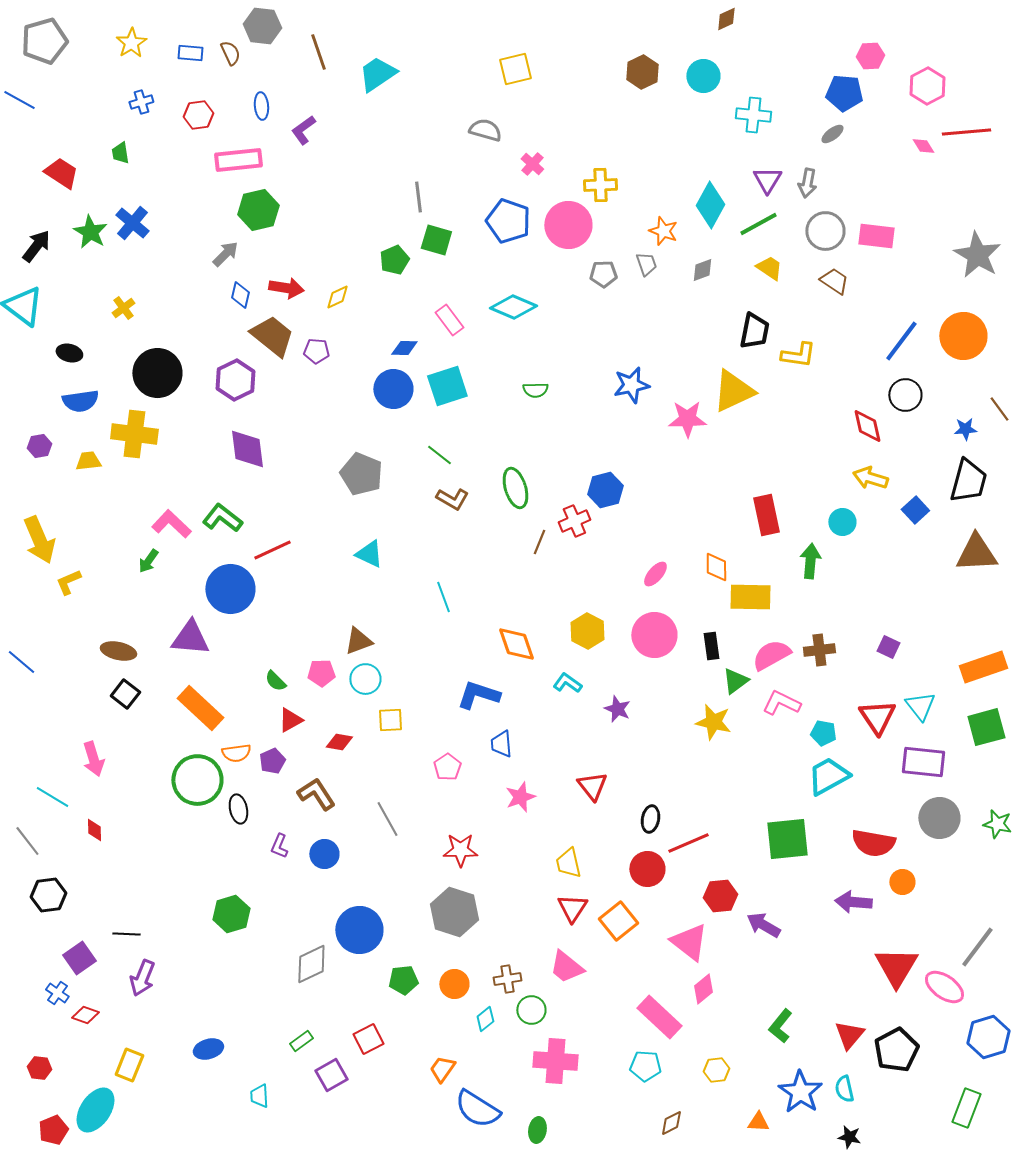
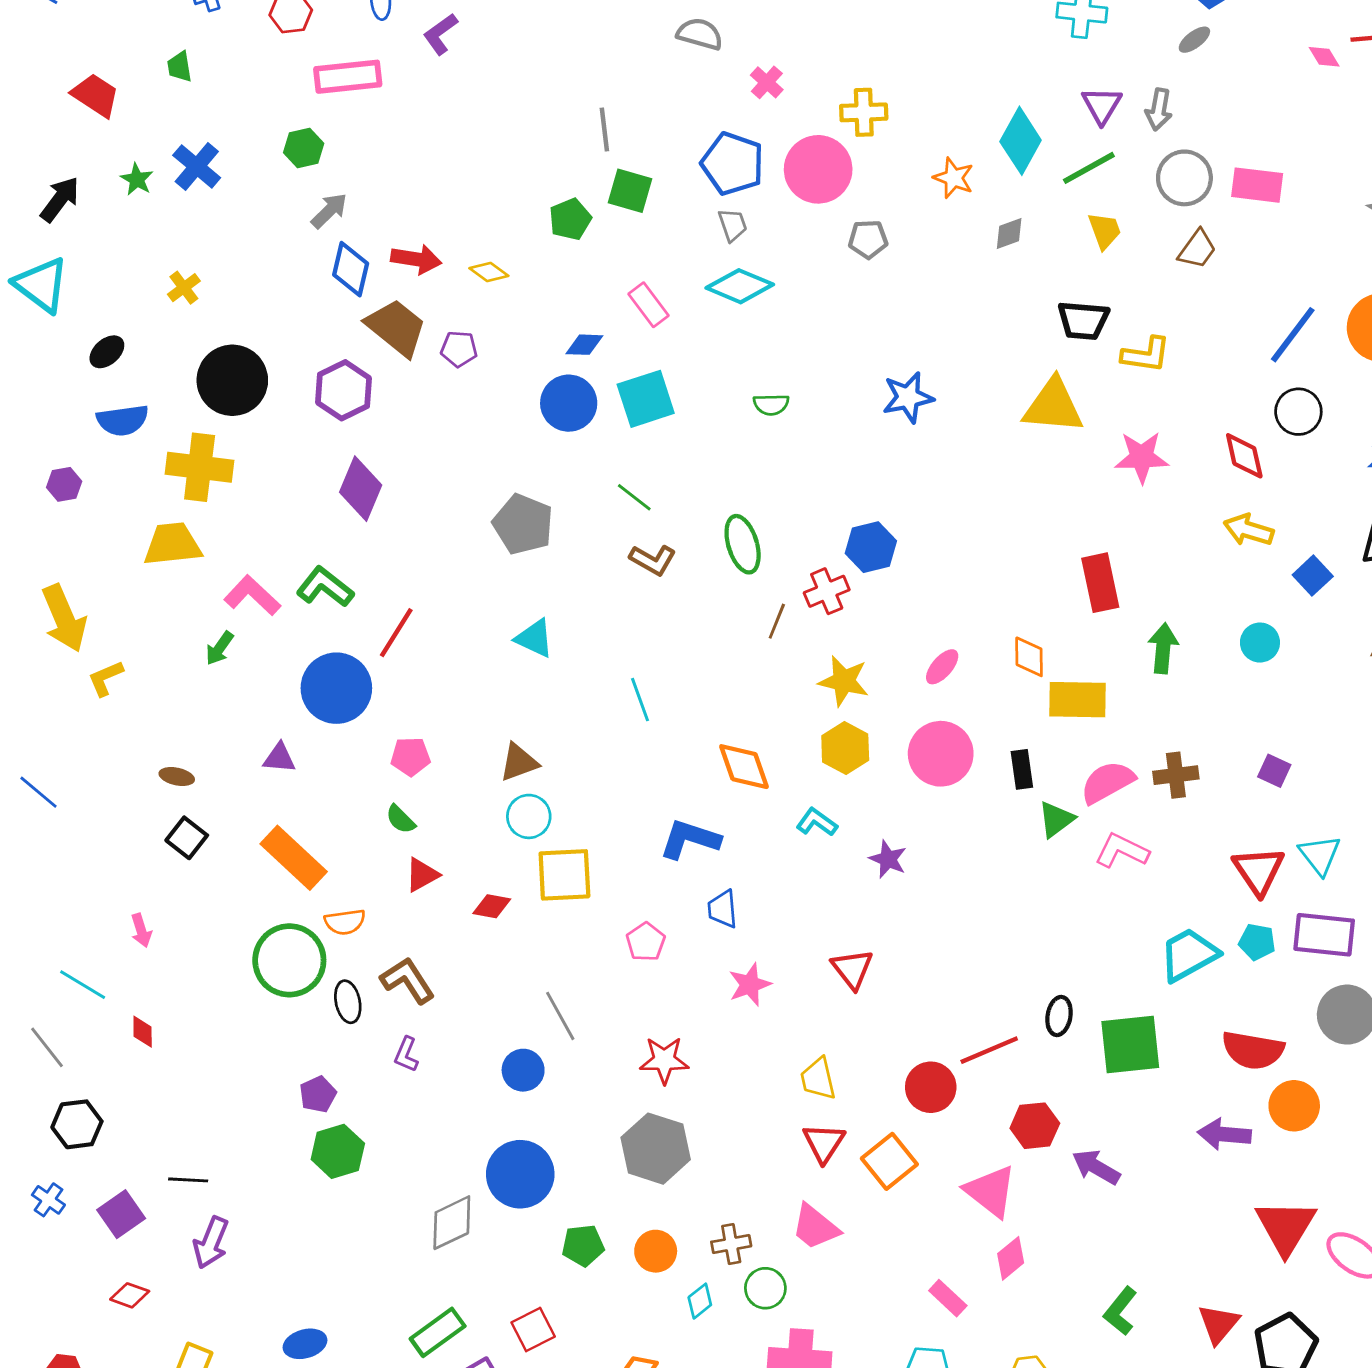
green hexagon: (258, 210) -> (304, 148), moved, size x0.7
green star: (90, 232) -> (137, 179), size x0.7
gray trapezoid: (646, 264) -> (733, 225), moved
yellow trapezoid: (769, 268) -> (1105, 231), turned 36
brown trapezoid: (834, 281) -> (1197, 249), turned 92
blue diamond: (240, 295) -> (351, 269), size x1.4
yellow diamond: (337, 297) -> (489, 272), turned 60
black trapezoid: (754, 331) -> (1083, 320), turned 84
black ellipse: (69, 353) -> (107, 352), turned -55
yellow triangle: (733, 391) -> (1053, 406), turned 30
pink star: (687, 419) -> (1142, 457), moved
purple diamond: (247, 449) -> (361, 489), turned 30
yellow trapezoid: (88, 461) -> (172, 544), moved, size x1.6
cyan circle: (842, 522) -> (1260, 643), moved
red line: (272, 550) -> (396, 633), turned -33
purple triangle: (190, 638) -> (279, 758), size x0.6
brown ellipse: (118, 651) -> (177, 777), size x0.7
pink pentagon: (321, 673) -> (410, 757), moved
yellow square: (390, 720) -> (564, 875), size x1.6
yellow star: (713, 722) -> (844, 681), moved
cyan pentagon: (823, 733) -> (1257, 942), moved
pink arrow: (93, 759) -> (141, 930), size x0.7
purple pentagon: (272, 761) -> (318, 1094), moved
brown L-shape: (316, 794) -> (408, 980), moved
black ellipse: (650, 819) -> (1059, 1016), moved
blue circle: (324, 854) -> (523, 1070), moved
orange circle: (902, 882) -> (1294, 1106), size x1.4
blue cross: (57, 993) -> (48, 1200), moved
pink rectangle: (659, 1017) -> (948, 1298), size x0.6
green rectangle: (301, 1041) -> (438, 1332), size x1.6

